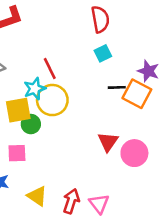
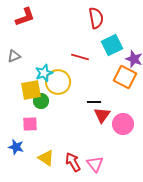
cyan square: (103, 53) -> (112, 45), moved, size x1.5
red line: (50, 68) -> (80, 57), moved, turned -48
black line: (117, 87) -> (94, 102), moved
red arrow: (71, 201) -> (73, 162), turned -48

